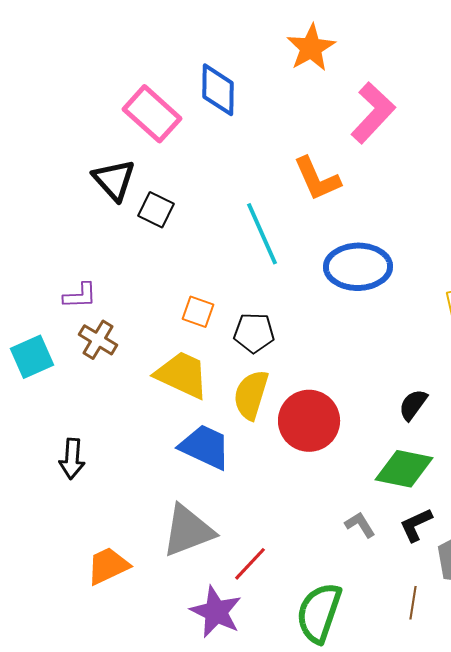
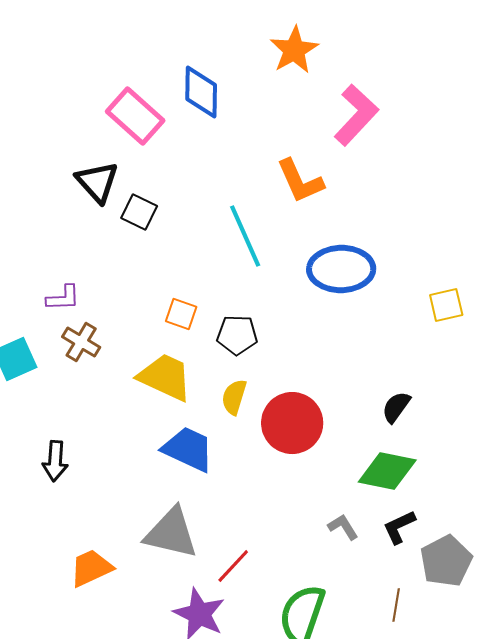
yellow semicircle: (251, 395) -> (234, 397), size x0.7
gray triangle: (188, 531) -> (171, 533), turned 34

